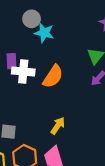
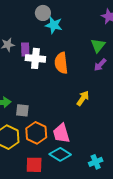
orange semicircle: (53, 76) -> (61, 63), turned 140
yellow arrow: (58, 126) -> (83, 98), moved

